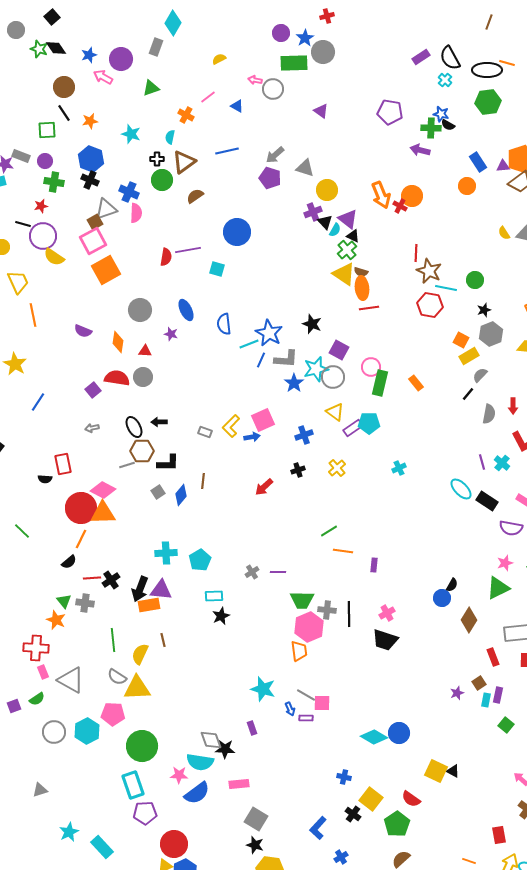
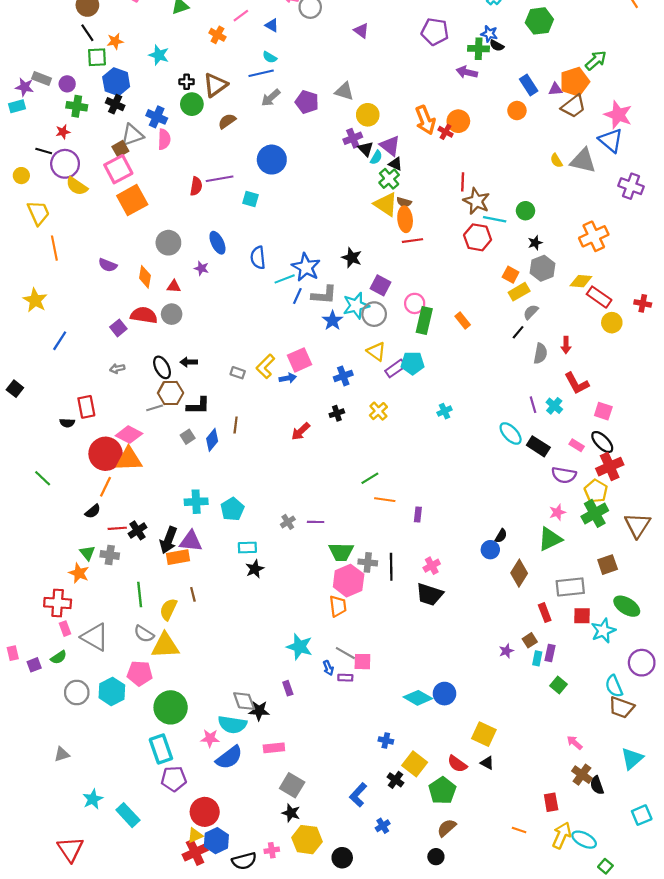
green square: (47, 130) -> (97, 57), moved
cyan semicircle: (170, 137) -> (270, 57), moved, turned -72
gray arrow: (275, 155) -> (271, 98), moved
black triangle: (453, 771) -> (487, 763), moved

